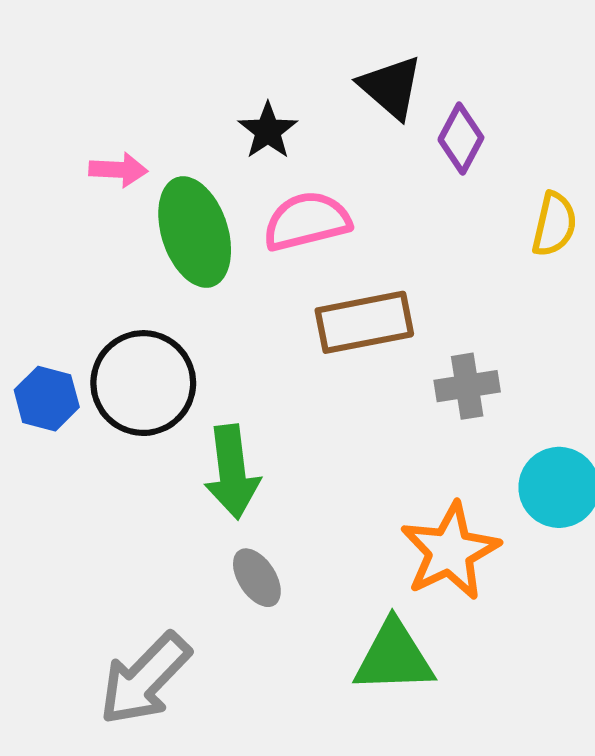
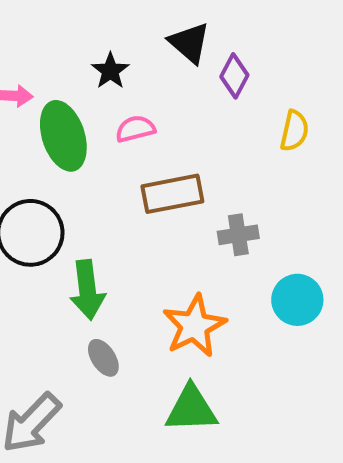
pink semicircle: (307, 221) -> (135, 129), size x0.7
orange star: (450, 551) -> (194, 326), moved

